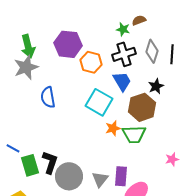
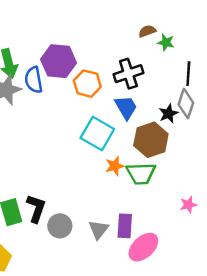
green star: (123, 29) -> (166, 42), moved
gray diamond: (152, 51) -> (186, 104), moved
blue semicircle: (48, 97) -> (34, 80), moved
gray circle: (69, 176) -> (60, 226), size x0.7

